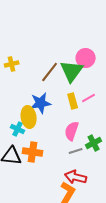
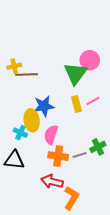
brown line: (50, 72) -> (27, 74), moved, turned 50
pink semicircle: (72, 131) -> (51, 135), moved
orange cross: (33, 152) -> (58, 156), moved
red arrow: (76, 177) -> (52, 182), moved

